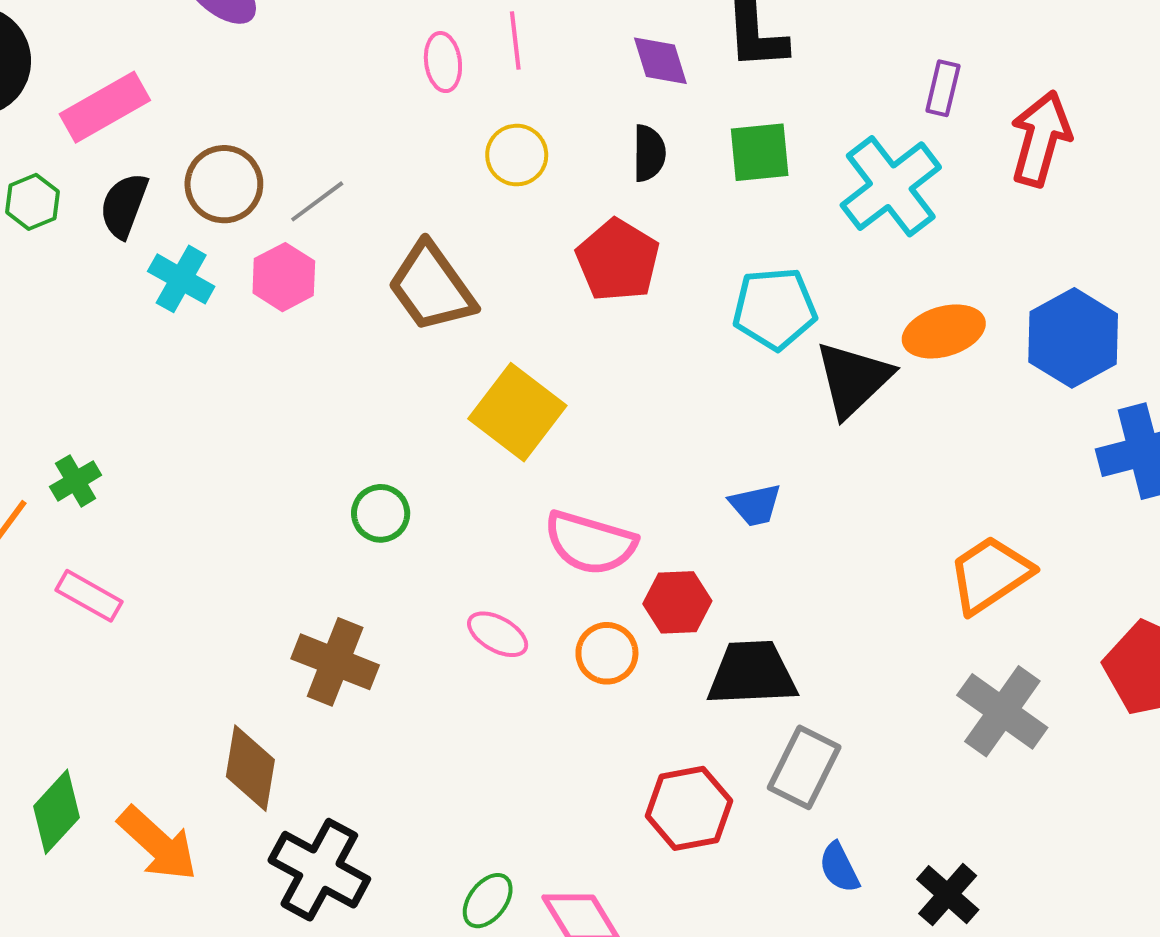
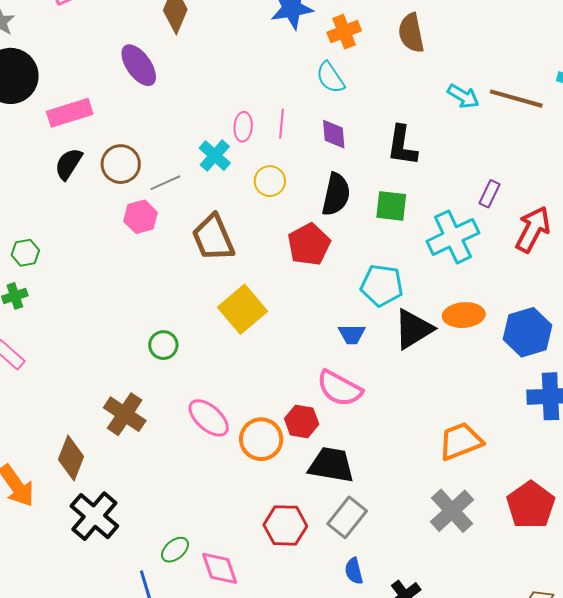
purple diamond: (660, 61) -> (334, 134), moved
black semicircle: (649, 153) -> (336, 194), size x1.5
green hexagon: (32, 202) -> (25, 253), moved
cyan cross: (181, 279) -> (215, 156), moved
blue trapezoid: (755, 505) -> (352, 334), moved
pink semicircle: (590, 543) -> (339, 388), moved
pink ellipse: (498, 634) -> (209, 418), size x1.4
orange circle: (607, 653) -> (261, 439), size x1.4

